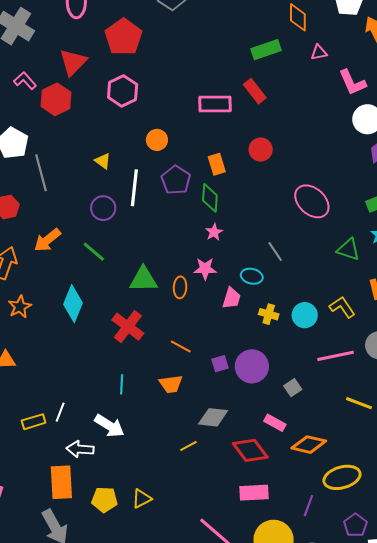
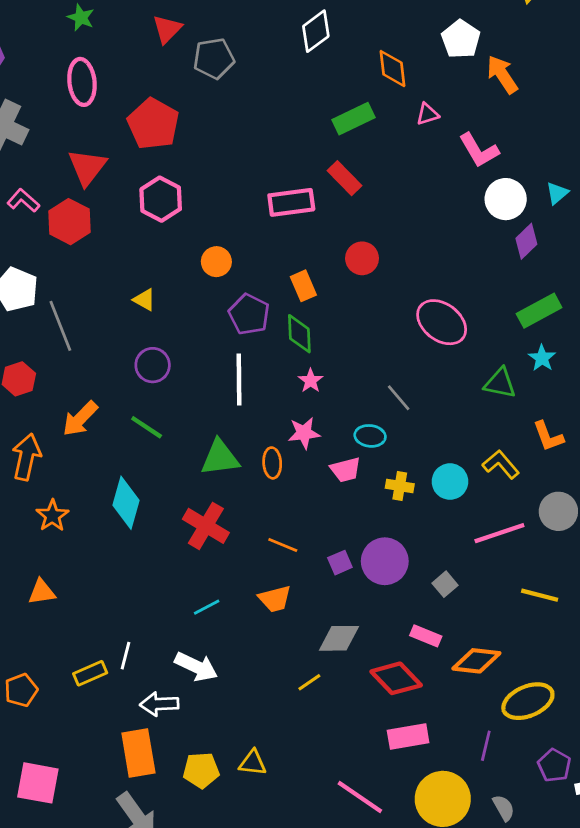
white line: (134, 188) -> (239, 379), moved
pink trapezoid: (232, 298) -> (345, 470), turned 65
cyan line: (122, 384) -> (207, 607), turned 66
yellow triangle: (142, 499) -> (253, 763), turned 40

